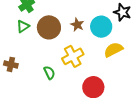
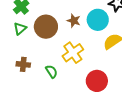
brown cross: (11, 64) -> (23, 64), moved

